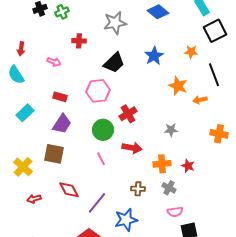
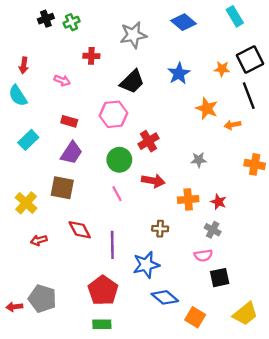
black square: (215, 31) -> (250, 59), moved
gray cross: (169, 188) -> (213, 230), moved
purple line: (97, 203) -> (112, 245), turned -40

